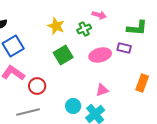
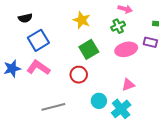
green cross: (84, 29) -> (118, 26), moved
red circle: (37, 86) -> (79, 75), moved

